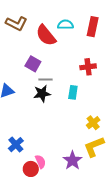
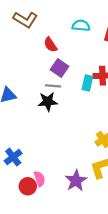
red semicircle: (46, 35) -> (50, 45), moved, size x0.6
purple square: (33, 64) -> (60, 68), moved
cyan rectangle: (73, 92) -> (87, 83), moved

